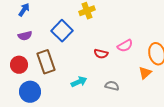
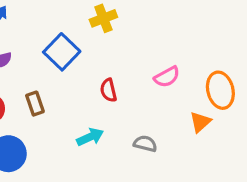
red semicircle: (101, 54) -> (108, 90), moved, turned 64
brown rectangle: (46, 62) -> (35, 104), size x0.6

